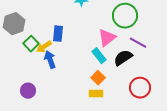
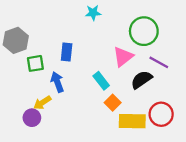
green square: (31, 44) -> (35, 63), turned 35
yellow arrow: (44, 47) -> (42, 103), moved
cyan rectangle: (99, 56) -> (101, 81), moved
yellow rectangle: (96, 94) -> (132, 121), moved, size x1.6

